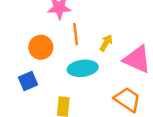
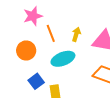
blue square: (28, 81) -> (36, 81), moved

